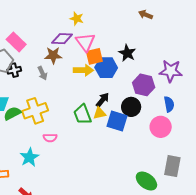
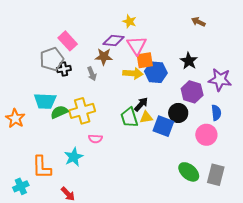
black star: (127, 53) -> (189, 61), moved
black arrow: (103, 100) -> (141, 104), moved
green ellipse: (146, 181) -> (189, 172), moved

